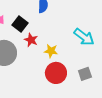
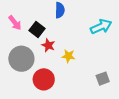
cyan arrow: (84, 37) -> (101, 27), moved, turned -60
red circle: (56, 73) -> (44, 79), moved

